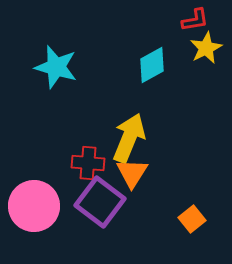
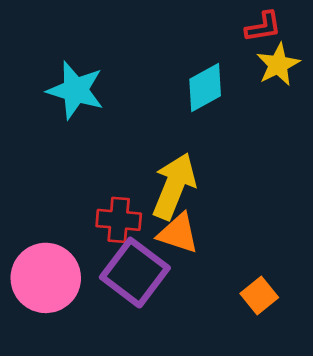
orange triangle: (132, 173) -> (178, 233), turned -44

